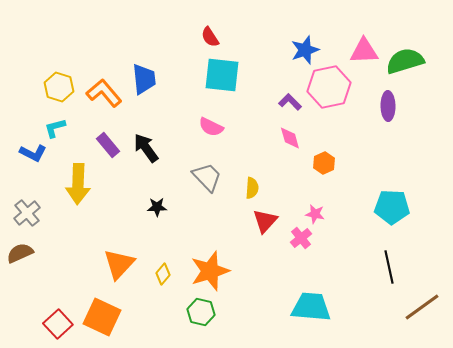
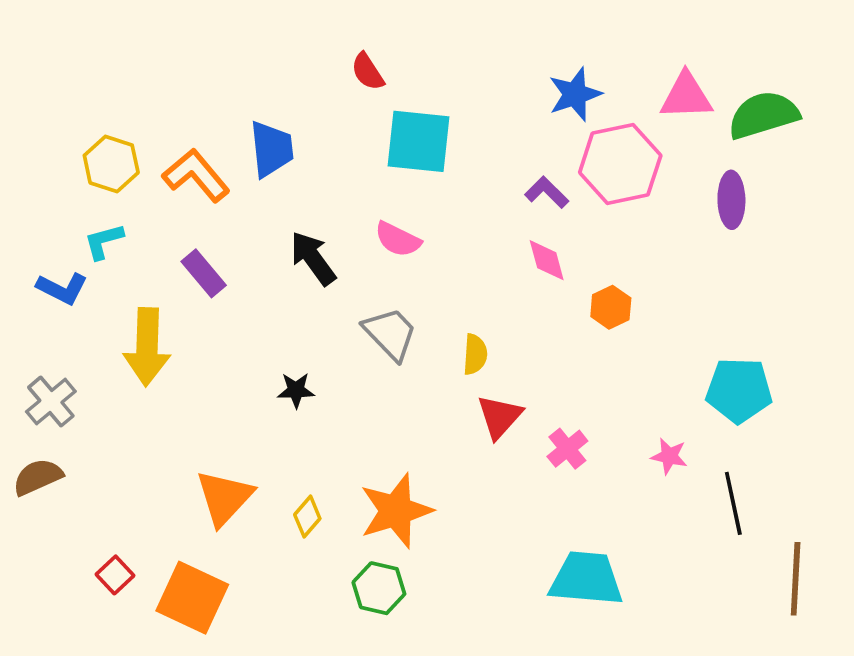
red semicircle: (210, 37) -> (368, 72), moved
black arrow: (146, 148) -> (313, 258), moved
pink star: (315, 214) -> (669, 456), moved
brown line: (422, 307) -> (796, 579), turned -51
red square: (58, 324) -> (115, 575), moved, size x0.7

